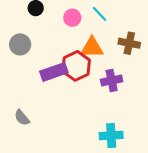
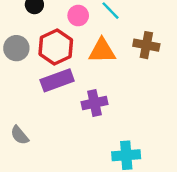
red hexagon: (76, 66) -> (56, 47), moved
purple cross: (112, 80) -> (94, 103), moved

